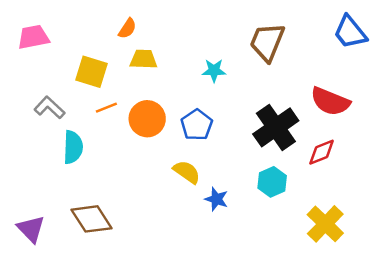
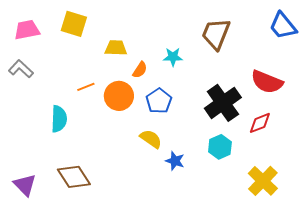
orange semicircle: (127, 28) -> (140, 70), moved
yellow square: (92, 72) -> (74, 24), moved
gray L-shape: (49, 108) -> (21, 69), moved

